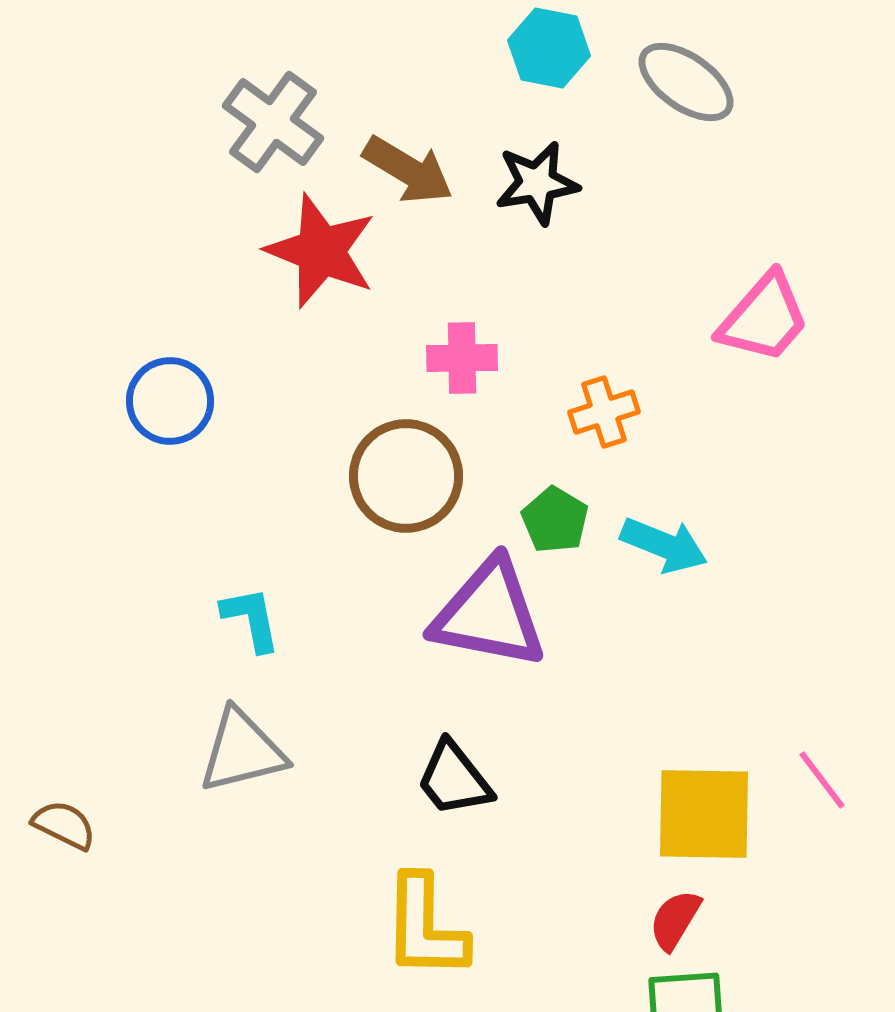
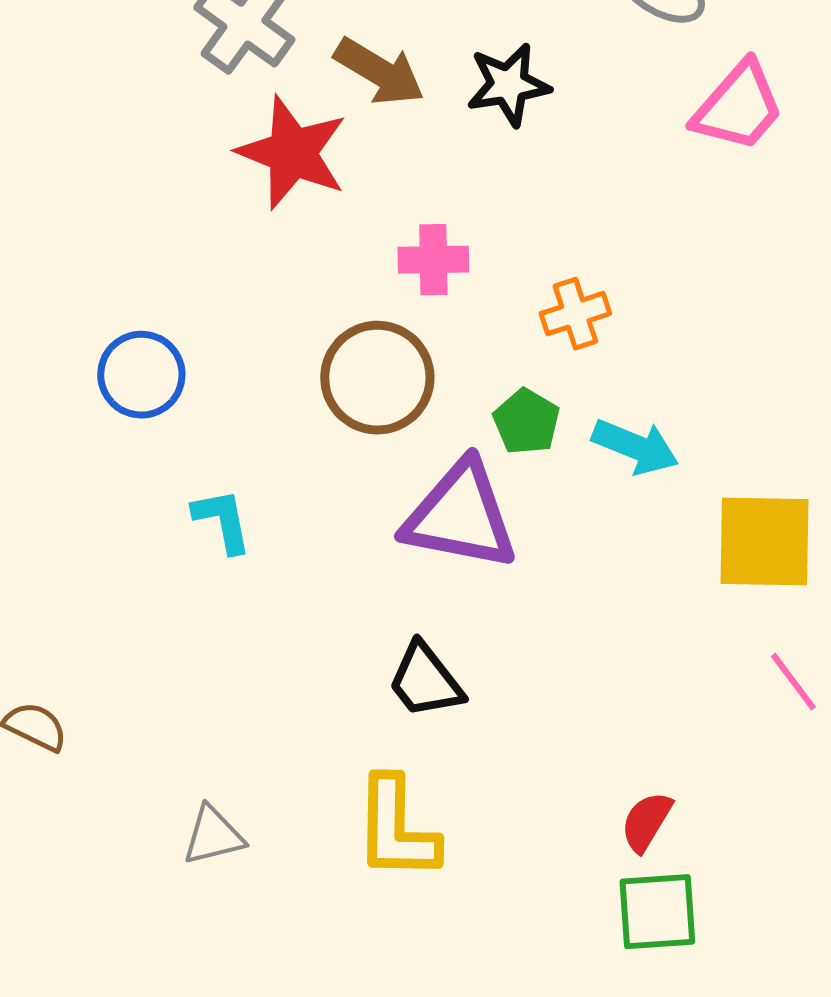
pink trapezoid: (764, 318) -> (738, 107), moved
blue circle: (170, 401) -> (141, 375), moved
gray triangle: (242, 751) -> (213, 836), moved, size x0.7
yellow square: (704, 814) -> (764, 542), moved

